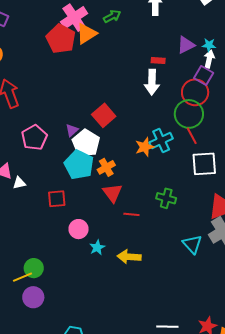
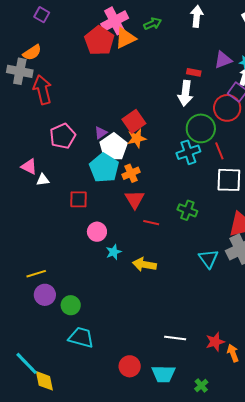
green circle: (189, 114) -> (201, 128), moved
orange star: (145, 147) -> (137, 138), moved
green circle: (34, 268) -> (71, 305), moved

